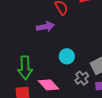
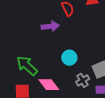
green arrow: (25, 68) -> (27, 66), turned 130

